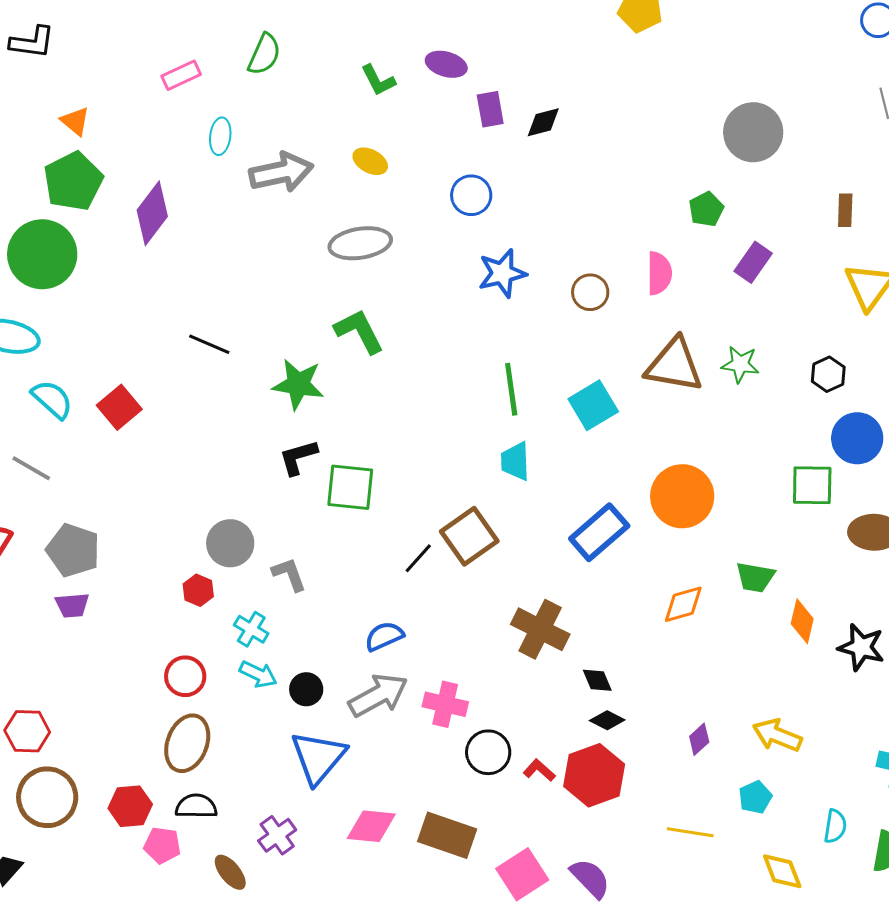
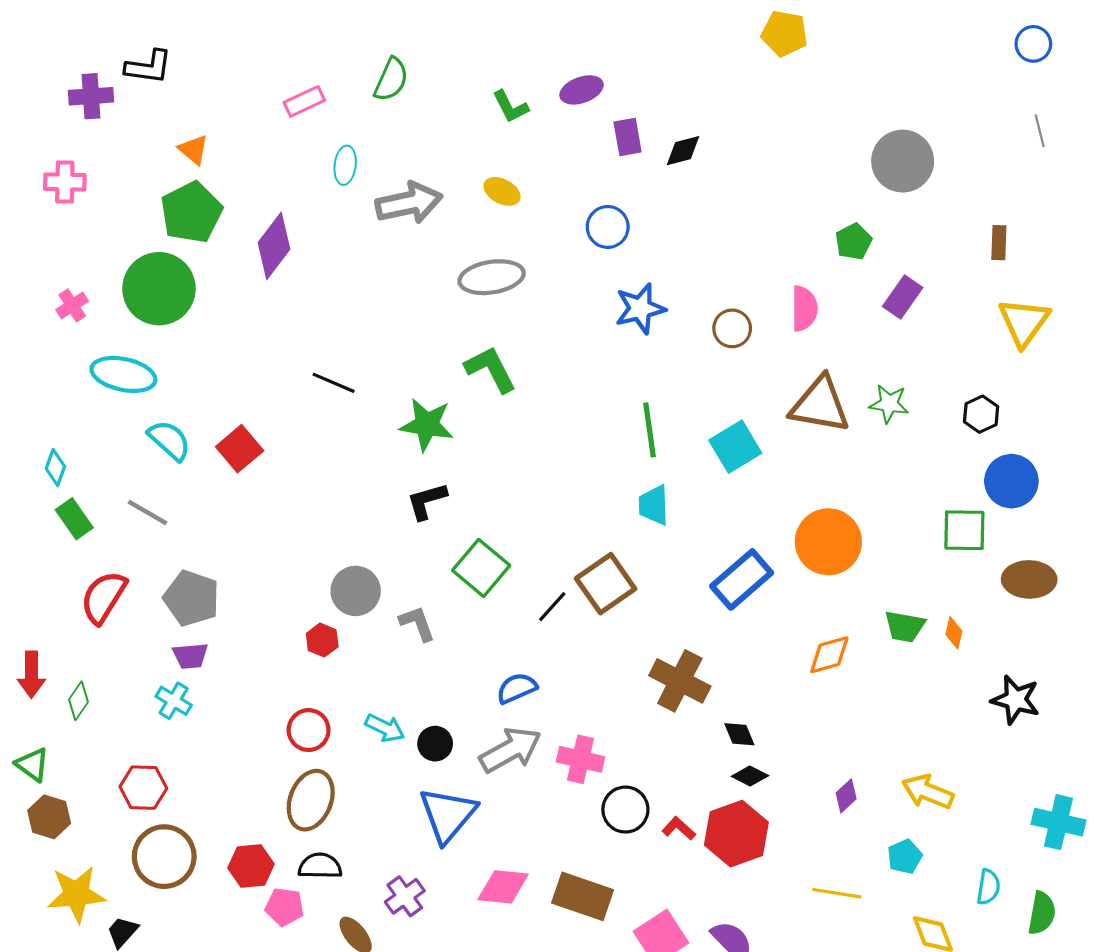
purple ellipse: (446, 64) -> (582, 90), turned -36
green square: (350, 487) -> (481, 568), moved, turned 34
orange diamond: (802, 621) -> (954, 633), moved, size x0.7
cyan cross: (251, 629) -> (174, 701), moved

